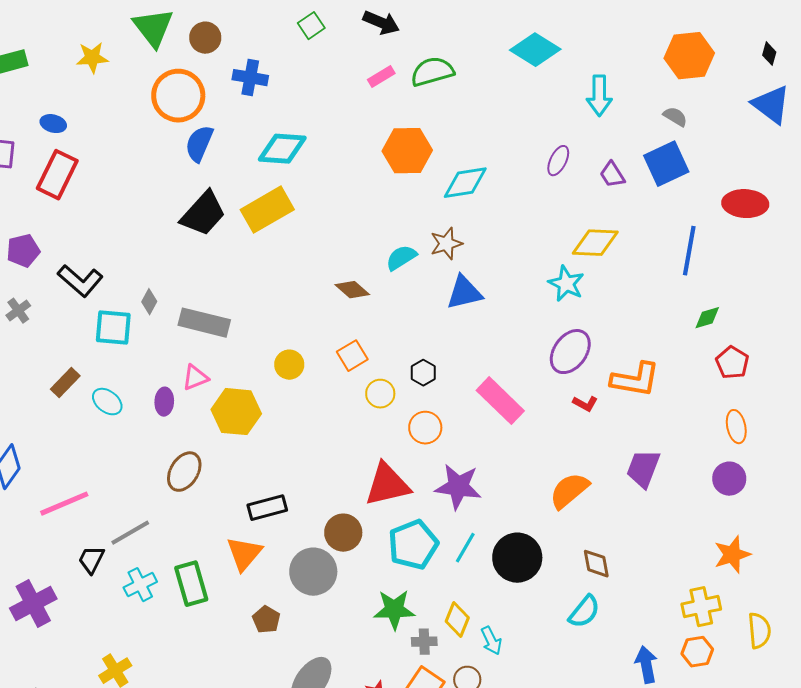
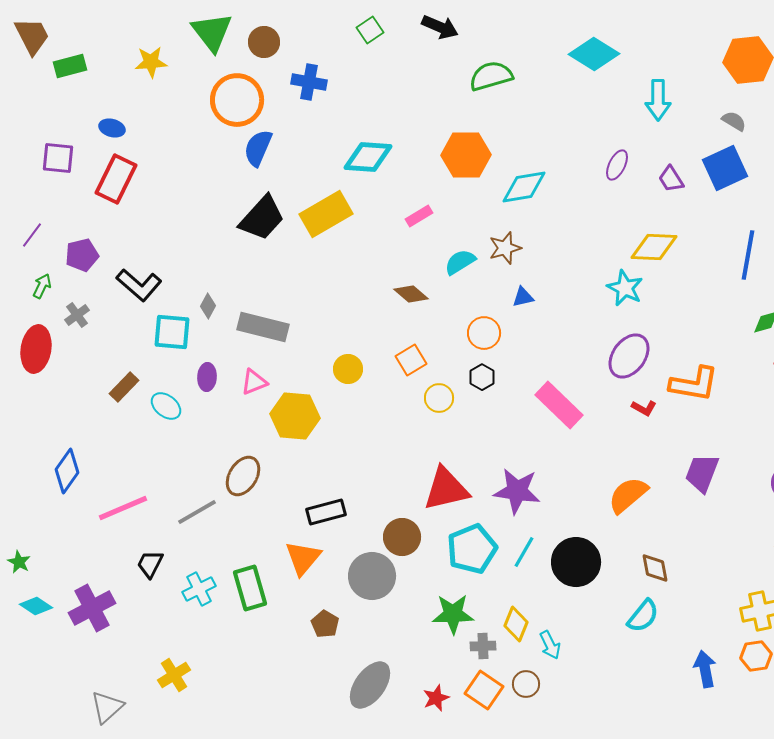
pink rectangle: (381, 77) -> (419, 216), moved
cyan diamond: (282, 149) -> (368, 157), moved
blue triangle: (464, 293) -> (523, 297), size x0.6
purple ellipse: (164, 402) -> (207, 377), moved
orange circle: (425, 428) -> (484, 333), moved
gray line: (130, 533) -> (197, 512), moved

